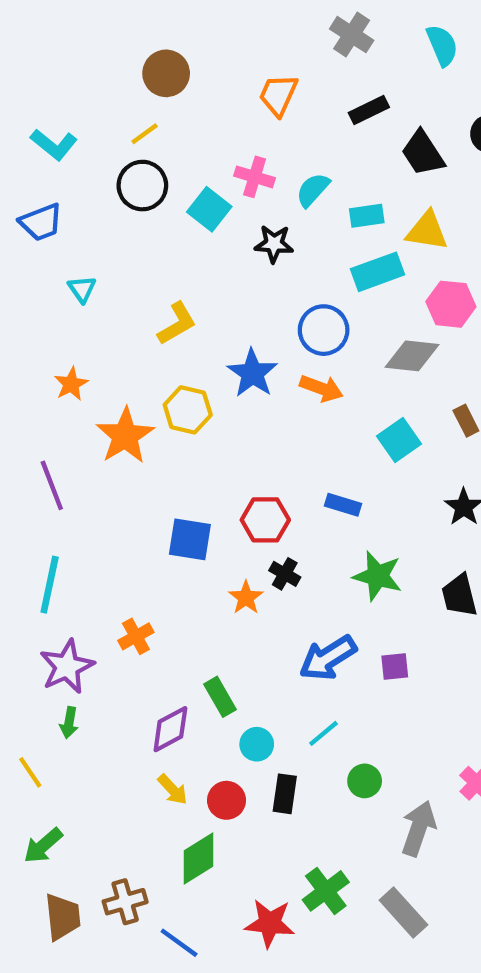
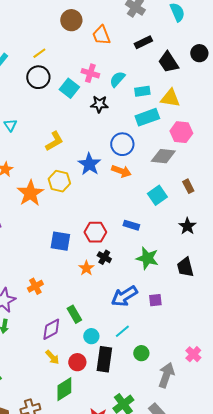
brown circle: (166, 73) -> (71, 20), moved
orange trapezoid: (278, 95) -> (101, 35), turned -45
black rectangle: (285, 794) -> (104, 359), size x1.4

